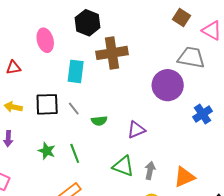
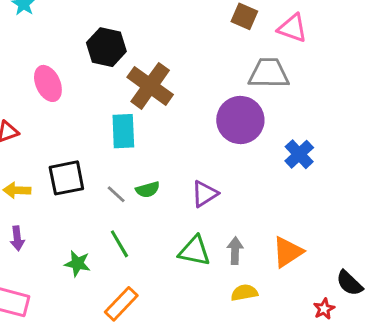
brown cross: (112, 53) -> (150, 86), turned -36
cyan rectangle: (76, 71) -> (123, 131), moved
gray line: (74, 109) -> (116, 194), moved
green star: (47, 151) -> (77, 264), moved

